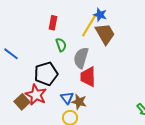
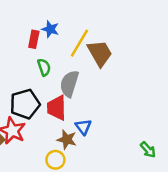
blue star: (100, 15) -> (50, 29), moved
red trapezoid: (88, 77) -> (57, 108), moved
blue triangle: (67, 98) -> (83, 127), moved

